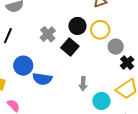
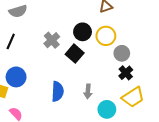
black cross: (127, 63) -> (126, 73), moved
blue circle: (23, 66) -> (16, 77), moved
blue semicircle: (42, 79) -> (58, 91), moved, turned -96

